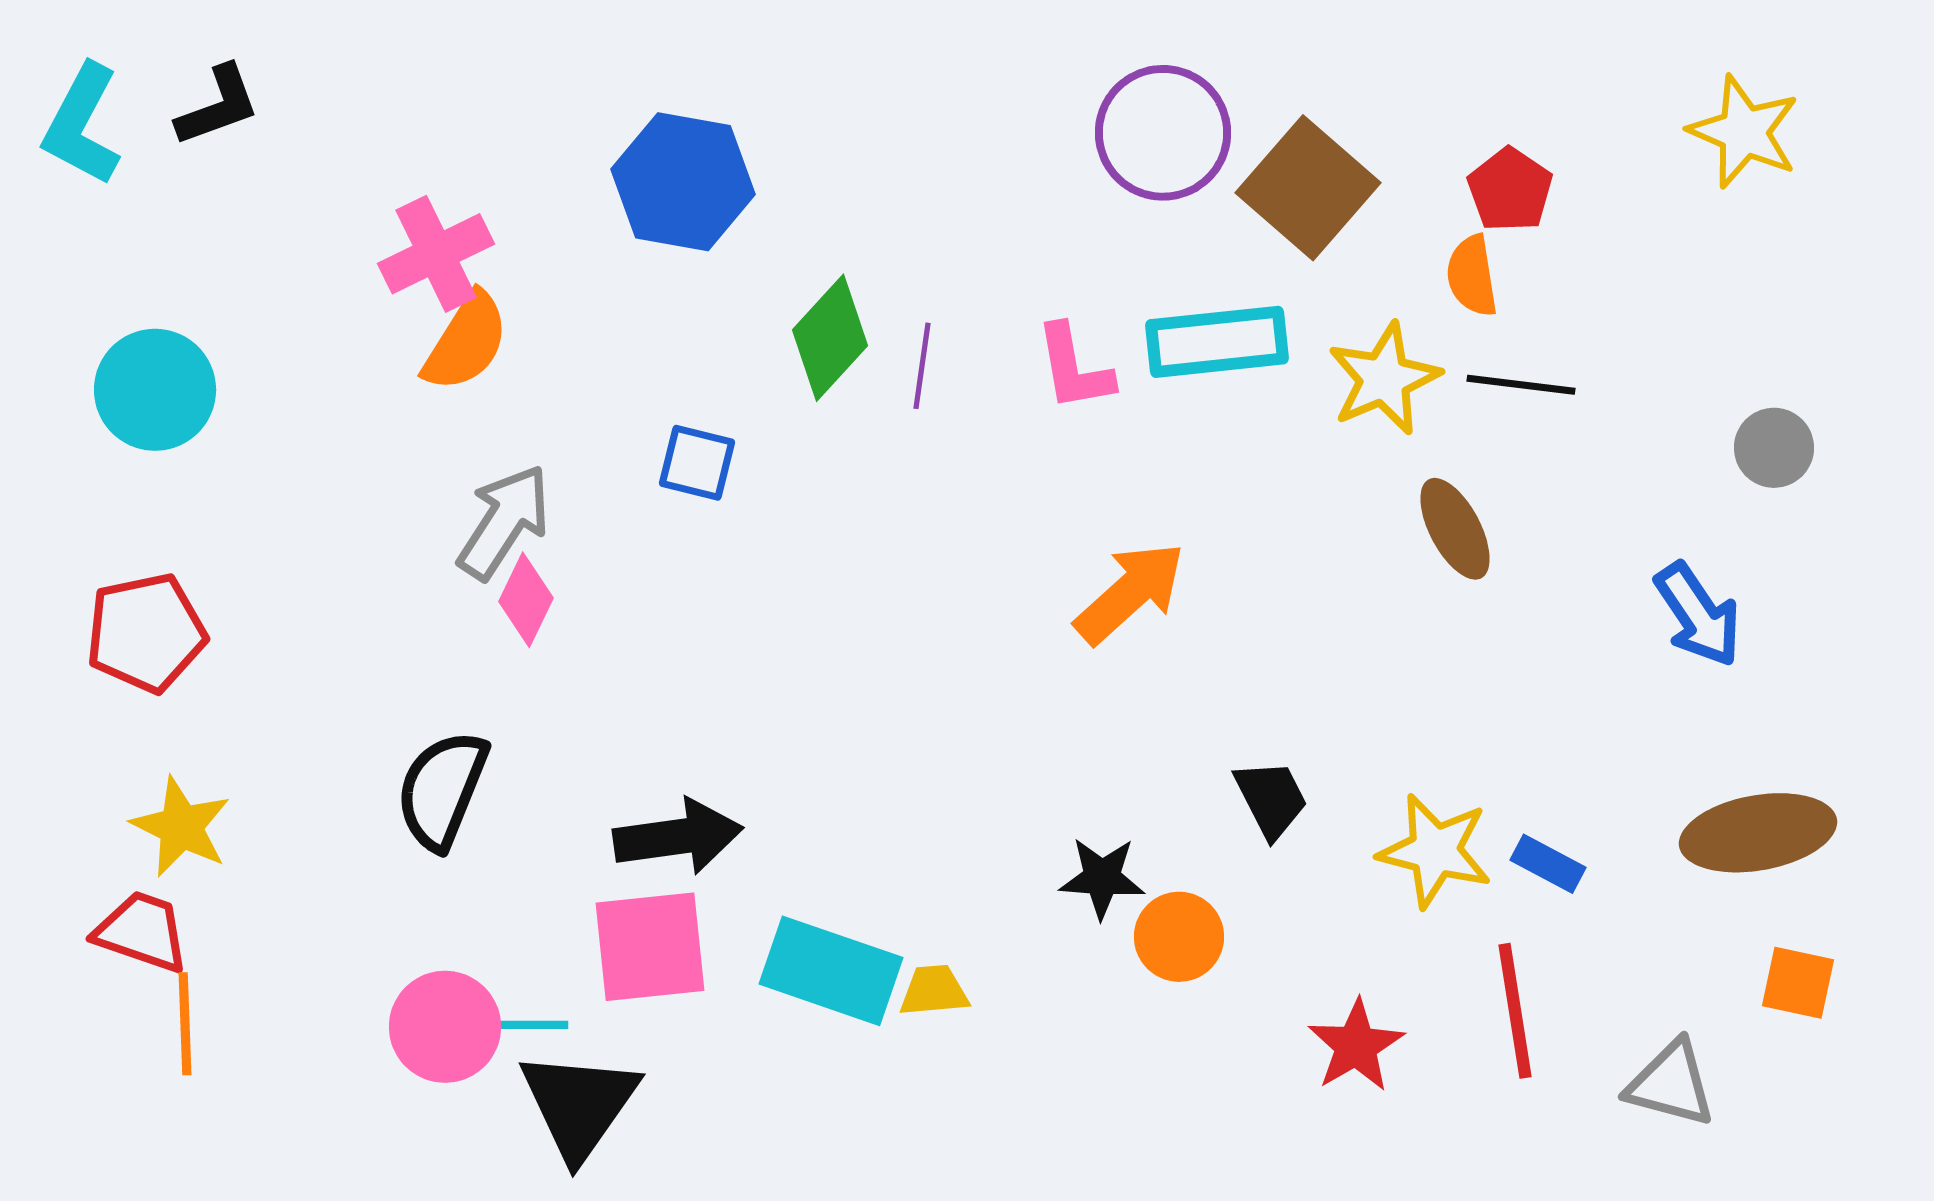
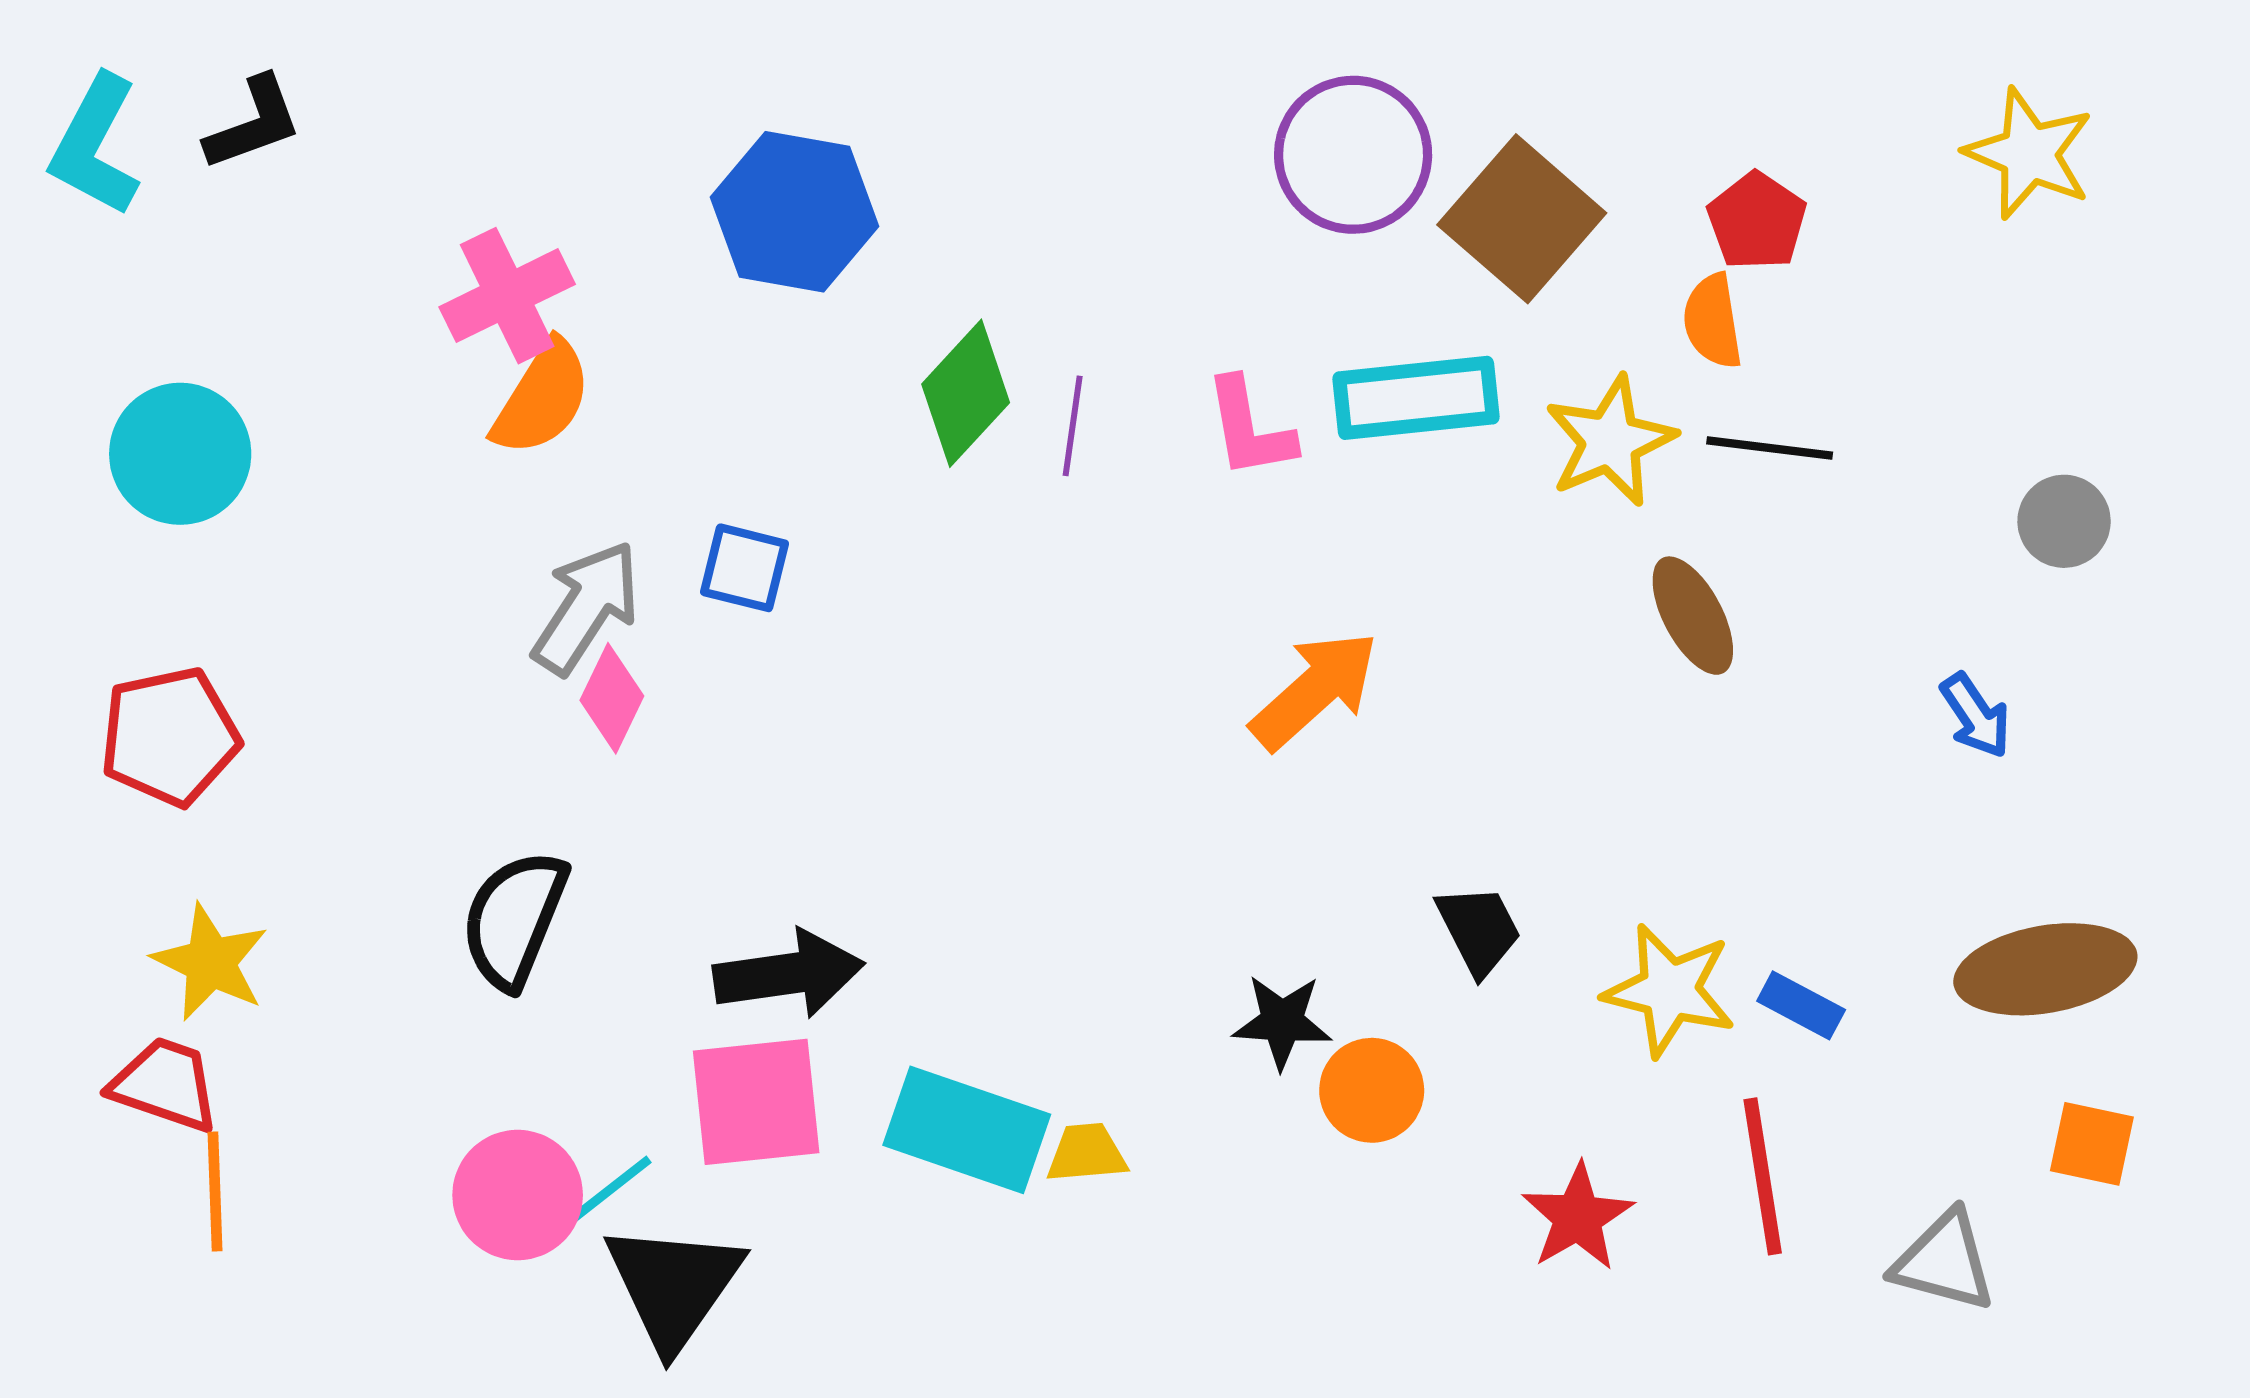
blue square: (697, 463) -> (745, 568), moved
blue arrow: (1698, 615) -> (1976, 716), size x0.7
cyan line: (521, 1025) -> (606, 1193), turned -38

